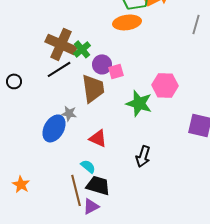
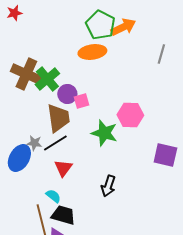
green cross: (82, 49) -> (47, 79), size x1.4
black line: (59, 69) -> (55, 143), moved
red triangle: (98, 138) -> (63, 168), turned 42

